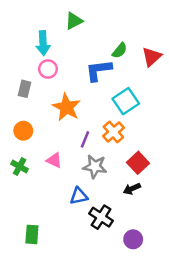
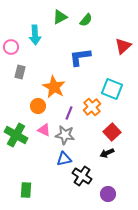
green semicircle: (120, 51) -> (86, 20), moved
pink circle: (48, 69) -> (11, 47), moved
cyan square: (126, 101) -> (112, 89), moved, turned -35
orange circle: (23, 131) -> (38, 106), moved
green cross: (20, 167) -> (16, 135), size x1.6
gray star: (95, 167) -> (65, 135), moved

